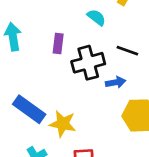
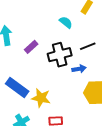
purple rectangle: (58, 44) -> (31, 47), moved, turned 40
black line: (127, 51) -> (88, 46), turned -42

